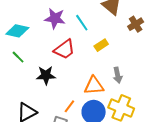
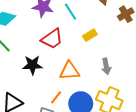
orange triangle: (94, 86) -> (69, 71), moved

